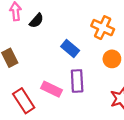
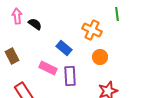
black semicircle: (36, 21) -> (35, 24), turned -96
pink rectangle: (52, 89) -> (48, 68), moved

